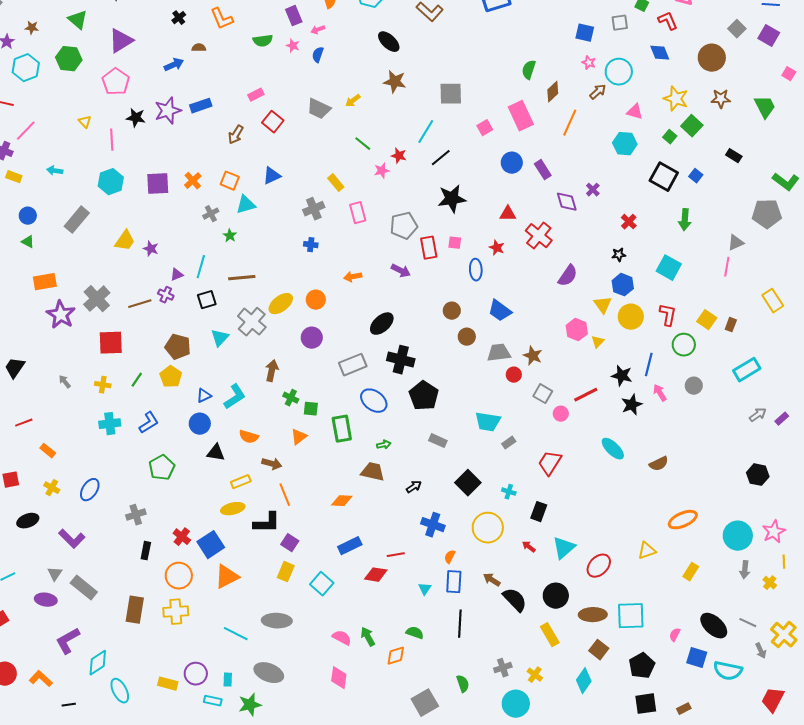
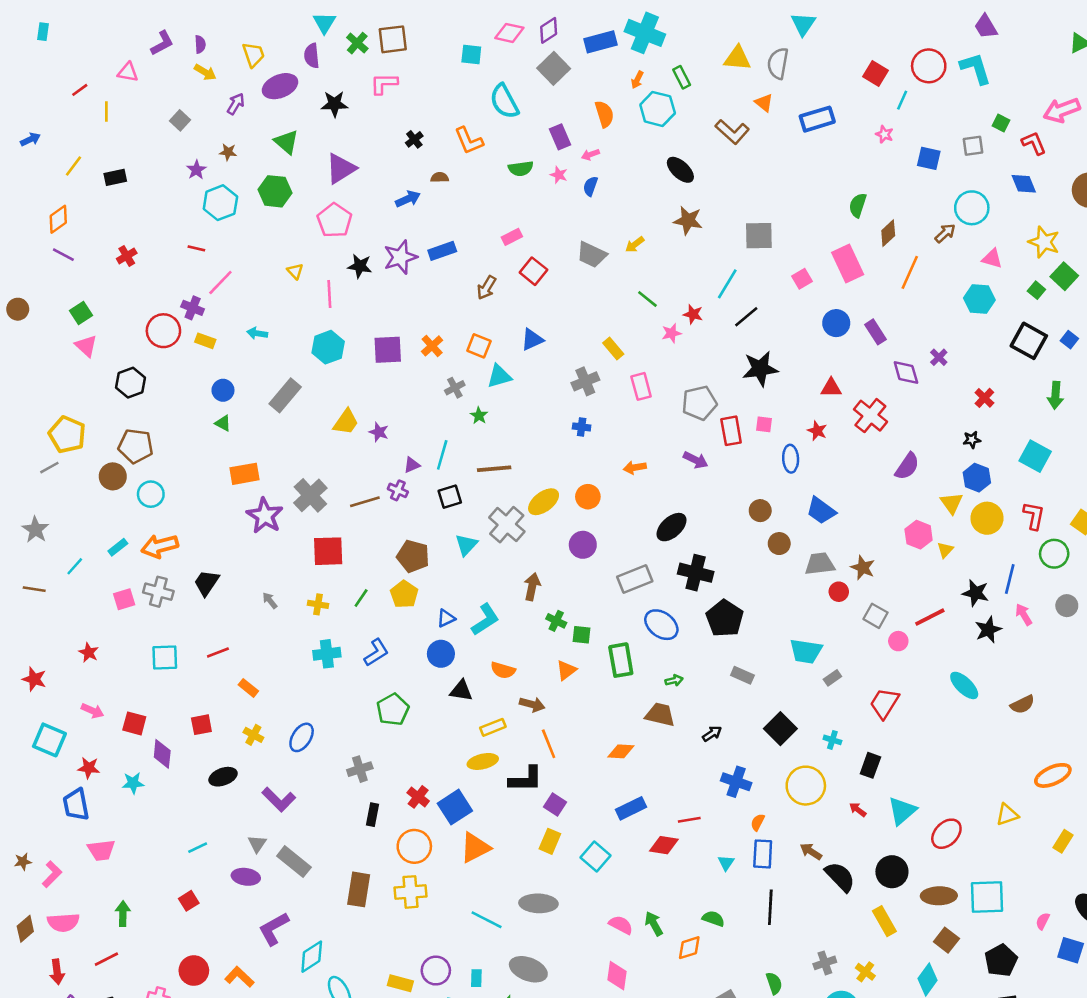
pink star: (589, 63) -> (884, 134), moved

